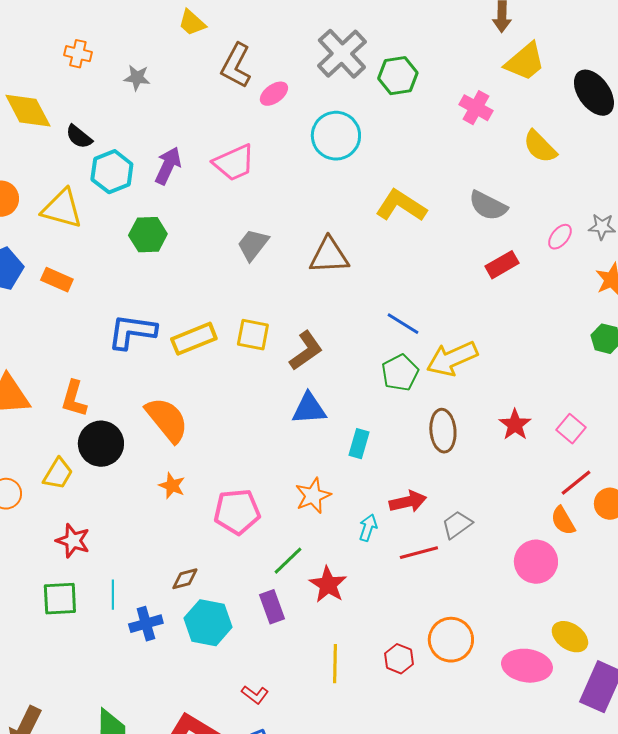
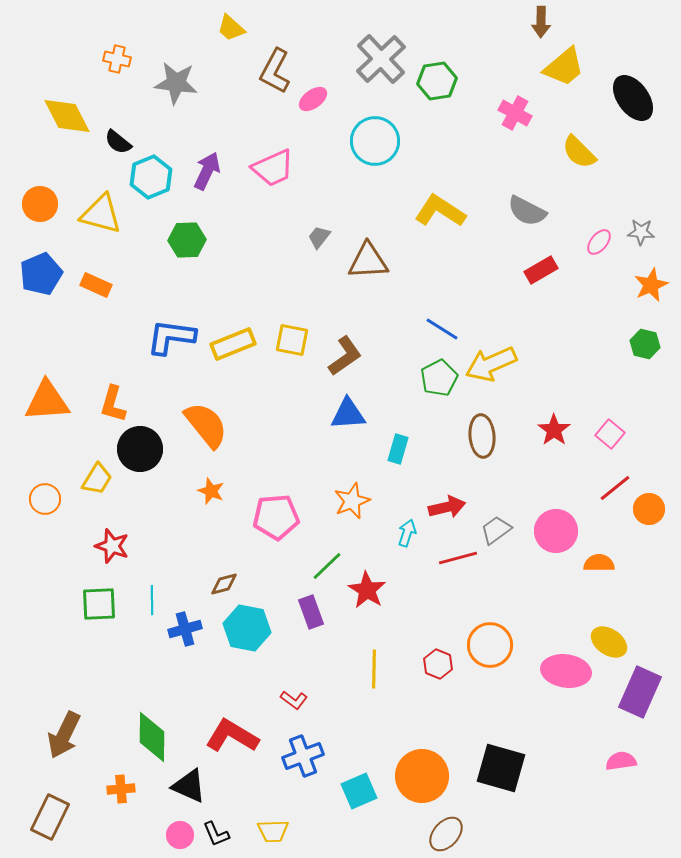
gray star: (137, 78) -> (176, 83), size x1.6
gray trapezoid: (253, 245) -> (319, 237), moved, size x0.7
orange semicircle: (563, 521) -> (599, 563), moved, turned 120
pink circle: (536, 562) -> (556, 531), moved

